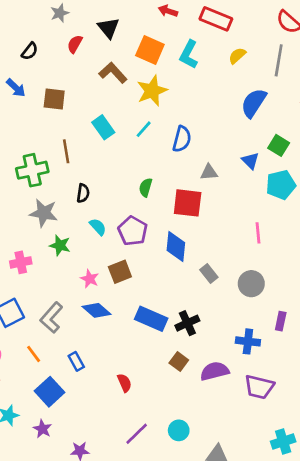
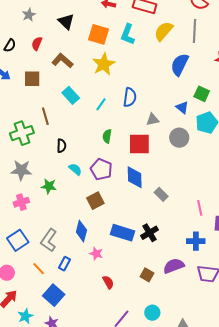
red semicircle: (75, 44) -> (37, 44), moved
yellow semicircle: (237, 56) -> (163, 31), size x1.5
brown L-shape: (113, 73) -> (62, 61), moved
cyan line: (144, 129) -> (101, 104), moved
gray star: (44, 213) -> (21, 170), moved
pink line: (258, 233) -> (200, 208), moved
pink star: (90, 279) -> (96, 254), moved
gray circle: (251, 284) -> (179, 138), moved
blue diamond: (97, 310) -> (81, 231), turned 70
blue rectangle: (76, 361) -> (65, 264), moved, turned 64
brown square: (179, 362) -> (147, 275), moved

